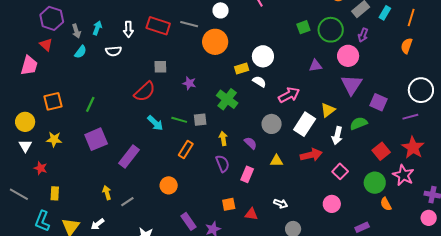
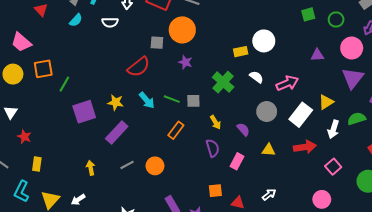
green circle: (331, 30) -> (336, 19), size x0.6
orange circle: (215, 42) -> (182, 30), moved
pink trapezoid: (29, 66) -> (21, 42), moved, turned 110
white semicircle: (259, 82) -> (256, 77), moved
green line: (90, 104) -> (64, 84), moved
yellow circle: (25, 122) -> (13, 74), moved
yellow star: (54, 139) -> (116, 102), moved
yellow arrow: (223, 139) -> (215, 122), turned 152
gray line: (127, 202) -> (127, 165), moved
white arrow: (281, 204) -> (269, 195), turned -64

